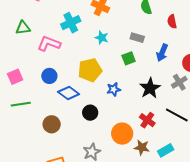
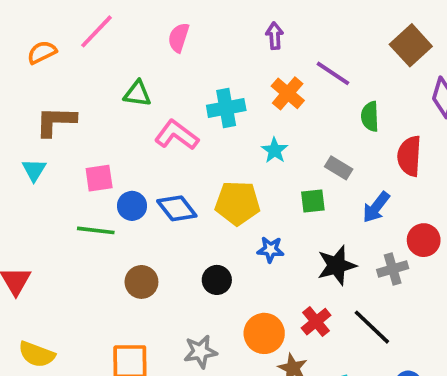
red semicircle: (172, 22) -> (409, 156), size x1.5
blue circle: (49, 76) -> (132, 206), moved
blue diamond: (69, 93) -> (177, 208), moved

